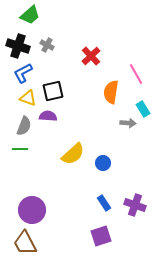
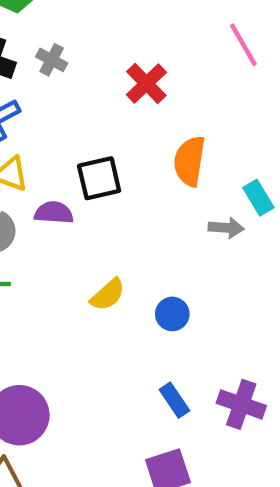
pink line: (136, 74) -> (243, 45), moved
black square: (53, 91) -> (99, 178), moved
yellow semicircle: (73, 154) -> (108, 295), size x0.7

